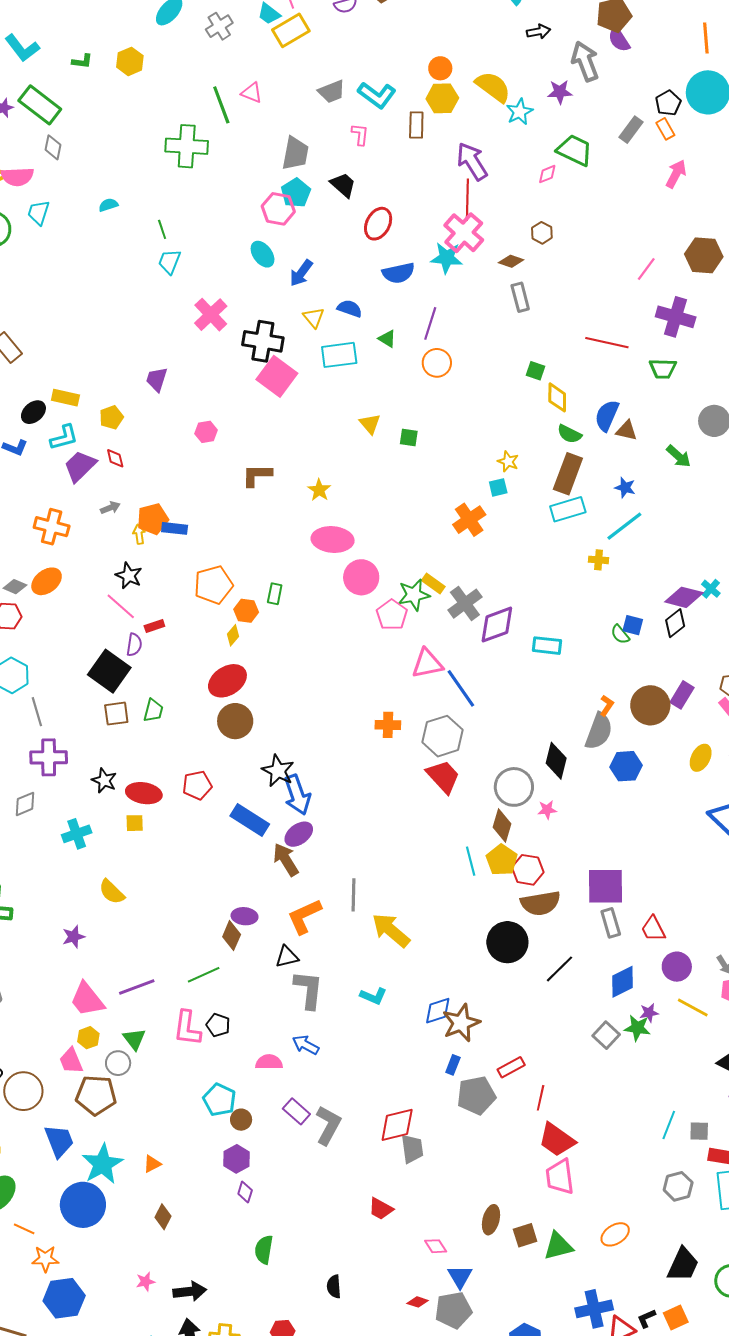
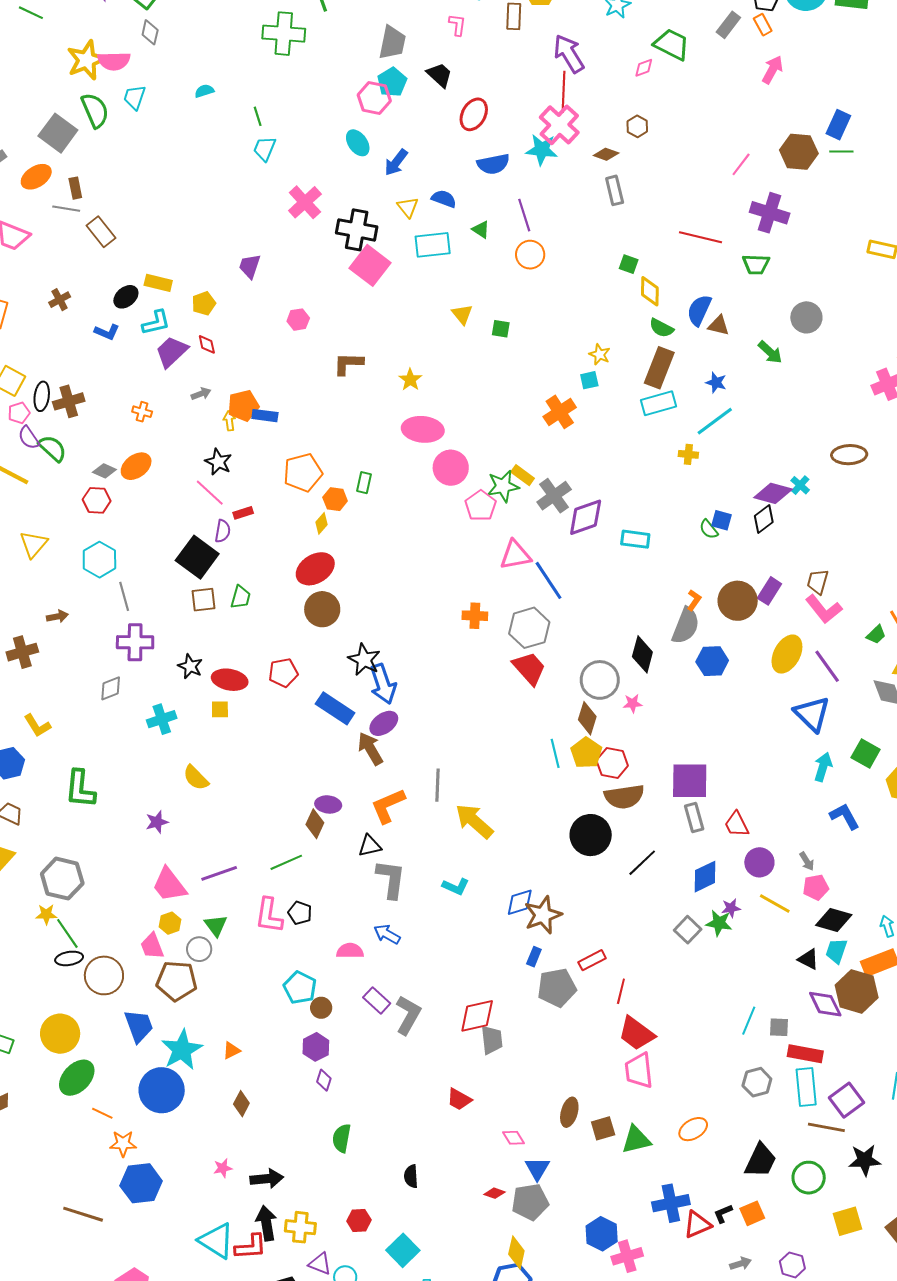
purple line: (430, 323) -> (524, 215), turned -36
orange cross: (52, 527) -> (142, 412), size x0.6
yellow ellipse: (701, 758) -> (787, 654), size x1.4

